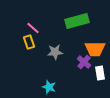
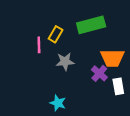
pink line: (33, 28) -> (39, 45), moved, turned 48
yellow rectangle: (29, 42) -> (56, 34), moved, turned 48

